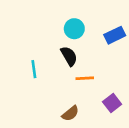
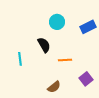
black semicircle: (69, 56) -> (44, 45), moved
cyan line: (34, 69) -> (20, 59), moved

